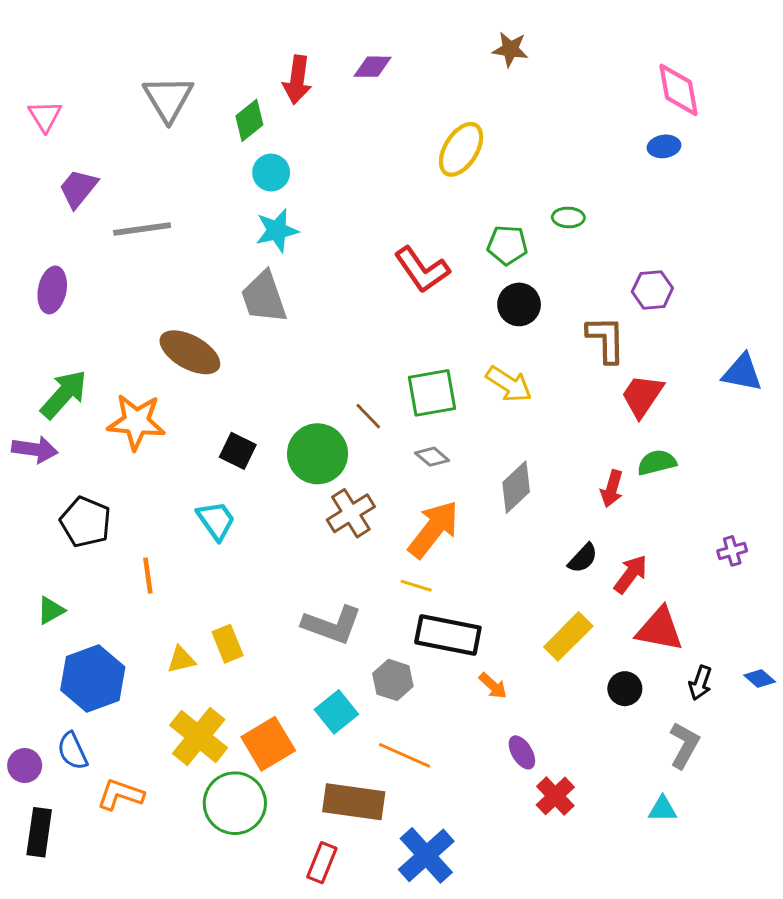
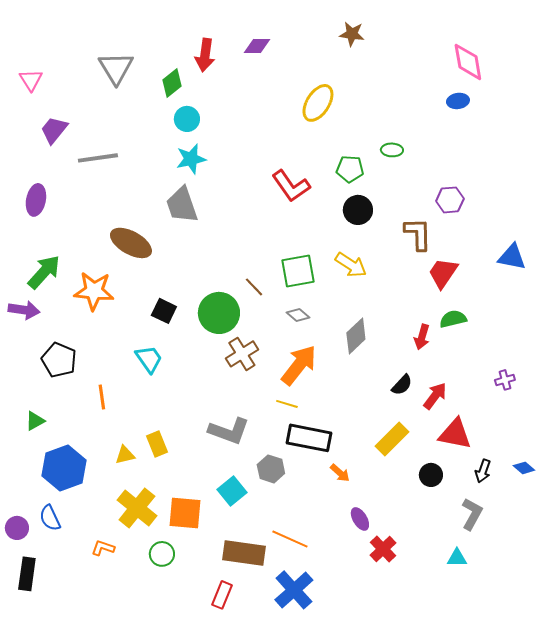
orange square: (268, 744) -> (185, 513), turned 36
orange line: (404, 755) -> (290, 539), moved
orange L-shape: (120, 794) -> (103, 548), moved, size x0.7
green circle: (235, 803) -> (162, 554), size x0.6

